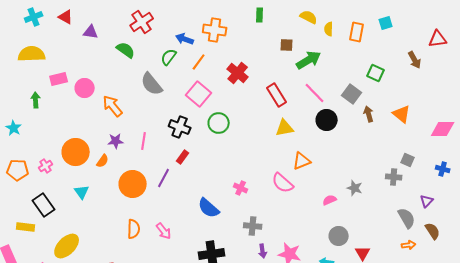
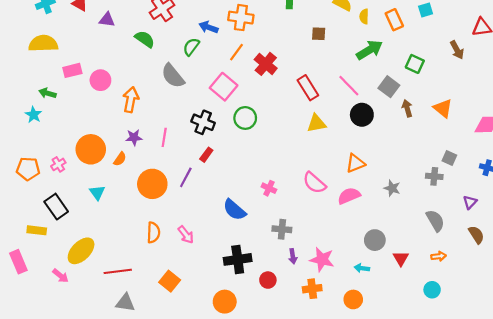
orange rectangle: (357, 32) -> (394, 20), turned -36
green arrow: (309, 60) -> (369, 50), moved
orange line: (199, 62) -> (237, 52), moved
green arrow: (36, 100) -> (48, 93), turned -70
orange arrow: (113, 106) -> (131, 100), turned 50
cyan star: (14, 128) -> (33, 115), moved
orange triangle: (302, 161) -> (355, 163), moved
pink semicircle: (330, 200) -> (349, 196), moved, size x1.5
gray semicircle: (407, 218) -> (435, 221), moved
orange arrow: (409, 245) -> (439, 256), moved

